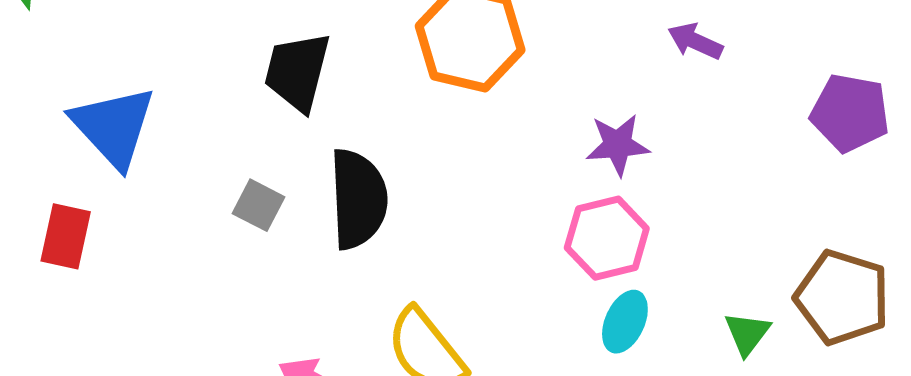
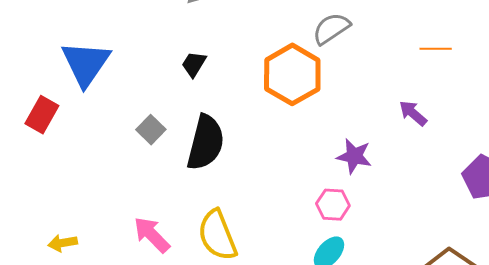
black trapezoid: (297, 72) -> (194, 64), size x0.6
pink hexagon: (607, 238) -> (333, 205), size x0.7

